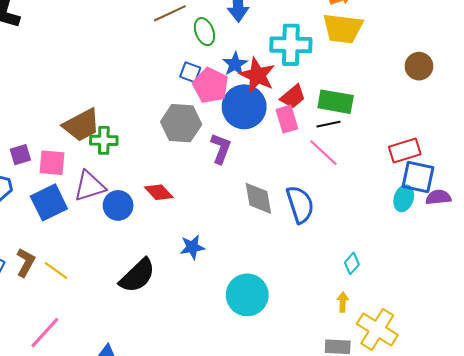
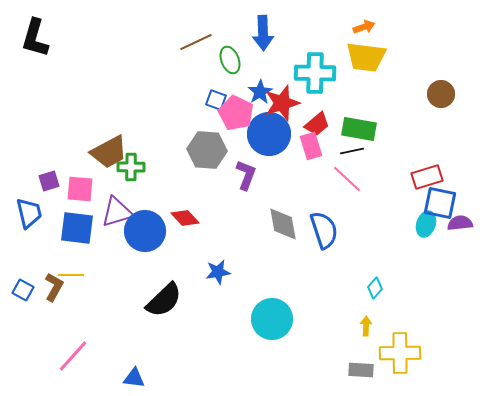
red star: (257, 75) -> (282, 103), turned 30
blue square: (49, 202) -> (77, 228), turned 33
blue circle: (118, 205) -> (145, 231), size x1.4
yellow line: (56, 271) -> (71, 275), moved, turned -35
yellow cross: (377, 329) -> (400, 353), turned -33

